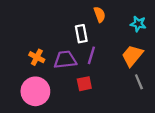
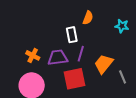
orange semicircle: (100, 14) -> (88, 18), turned 40
orange trapezoid: (132, 56) -> (104, 64), moved
red square: (84, 84) -> (75, 79), size x1.6

